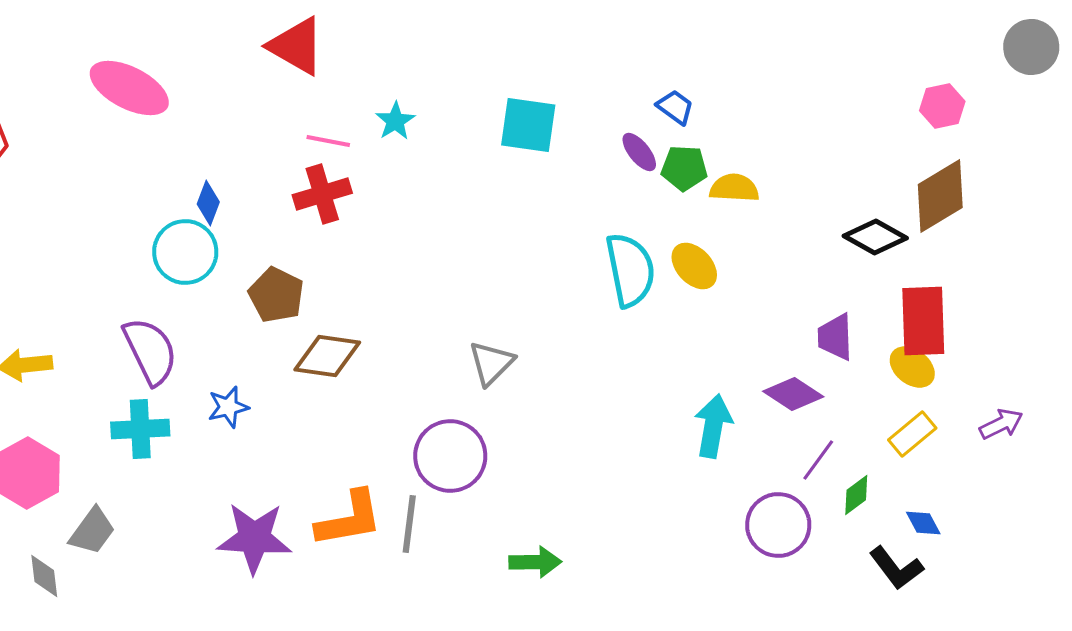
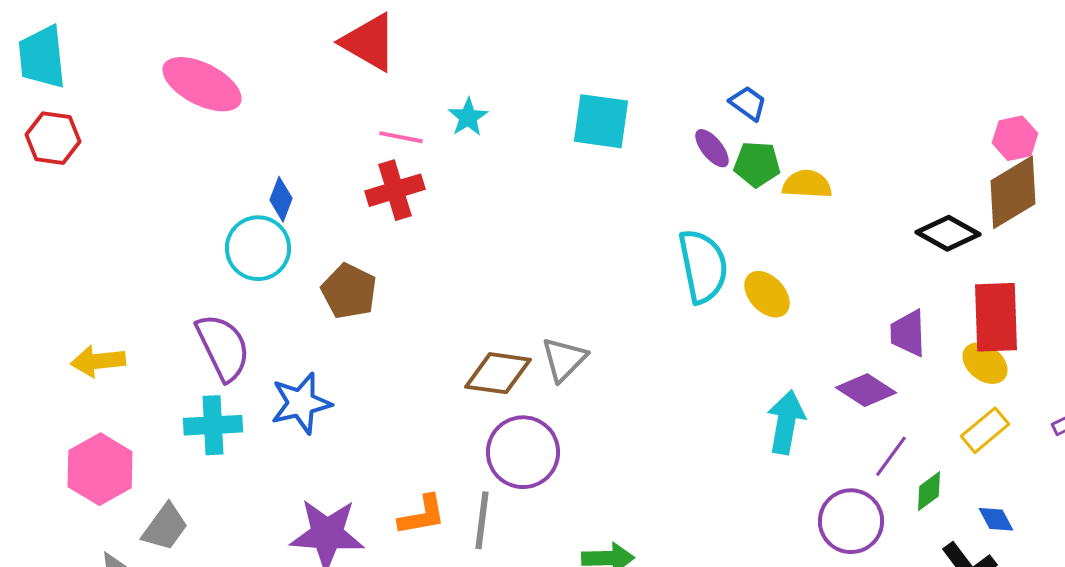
pink hexagon: (942, 106) -> (1015, 138), moved
yellow ellipse: (694, 266) -> (767, 294), moved
brown diamond: (327, 356) -> (498, 373), moved
blue star: (228, 407) -> (301, 403), size x1.5
orange L-shape: (349, 519) -> (422, 515), size x0.7

